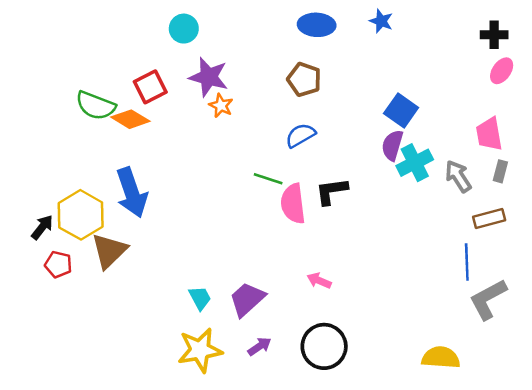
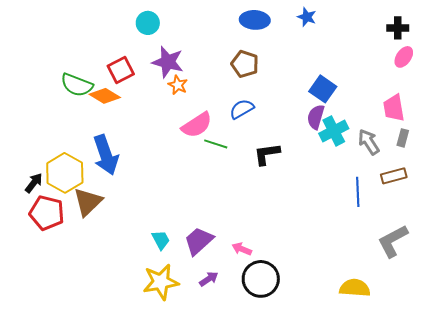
pink semicircle: (293, 204) -> (197, 125), moved, turned -116
blue line: (467, 262) -> (358, 192), moved
red pentagon: (58, 264) -> (47, 213), size x1.6
pink arrow: (319, 281) -> (242, 249), moved

